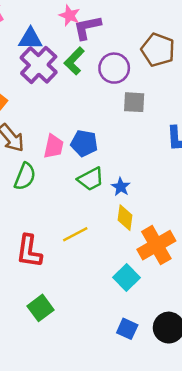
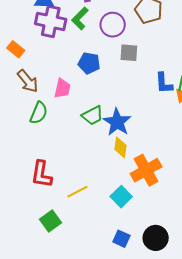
purple cross: (39, 65) -> (51, 22), turned -32
blue pentagon: (84, 143) -> (89, 63), moved
blue star: (121, 187) -> (117, 122), size x1.8
yellow line: (75, 234) -> (77, 192), moved

